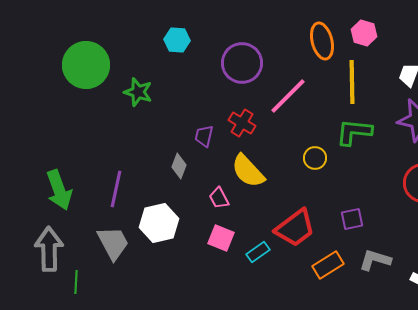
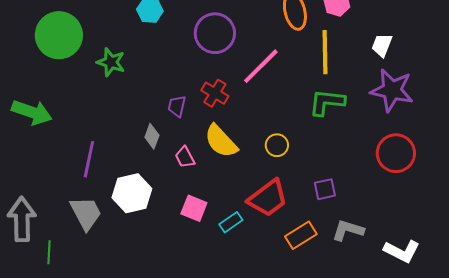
yellow circle: (315, 158) -> (277, 145), moved
green arrow: (59, 190) -> (32, 112), moved, turned -51
pink trapezoid: (219, 198) -> (185, 157), moved

